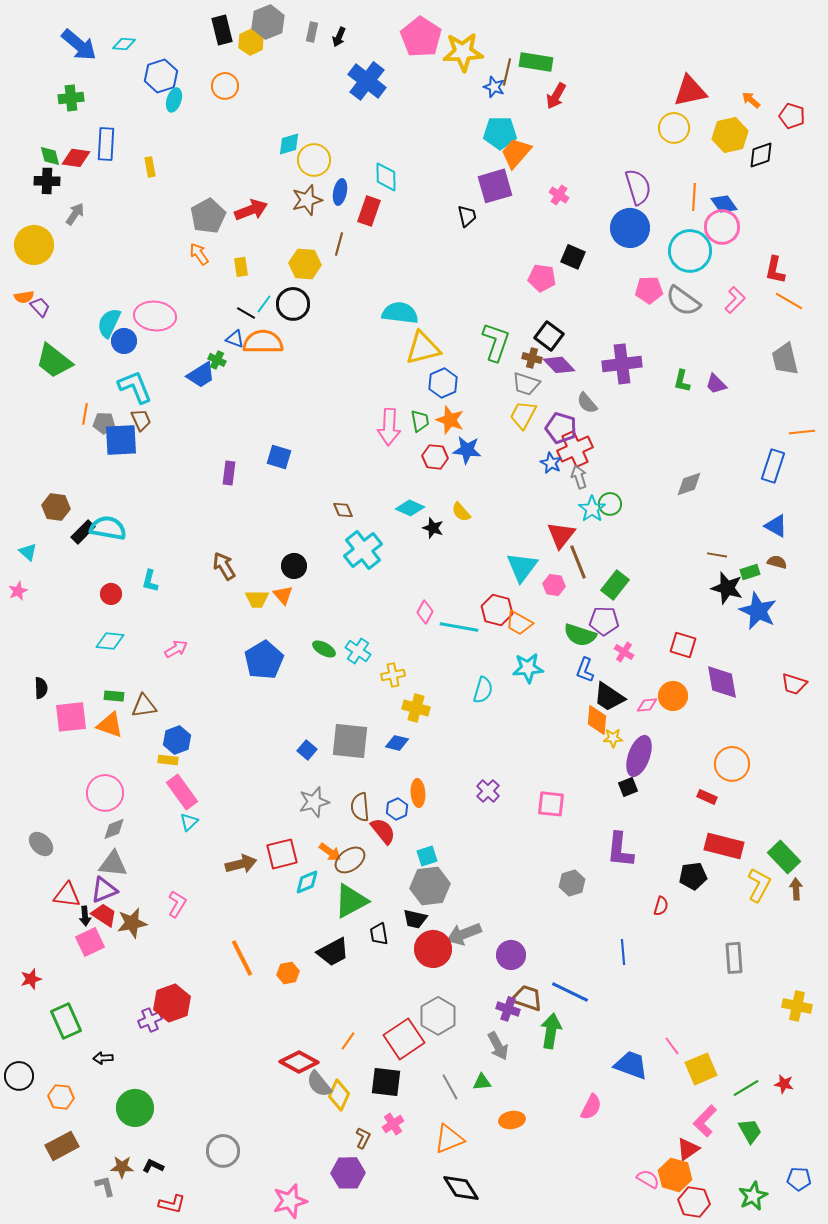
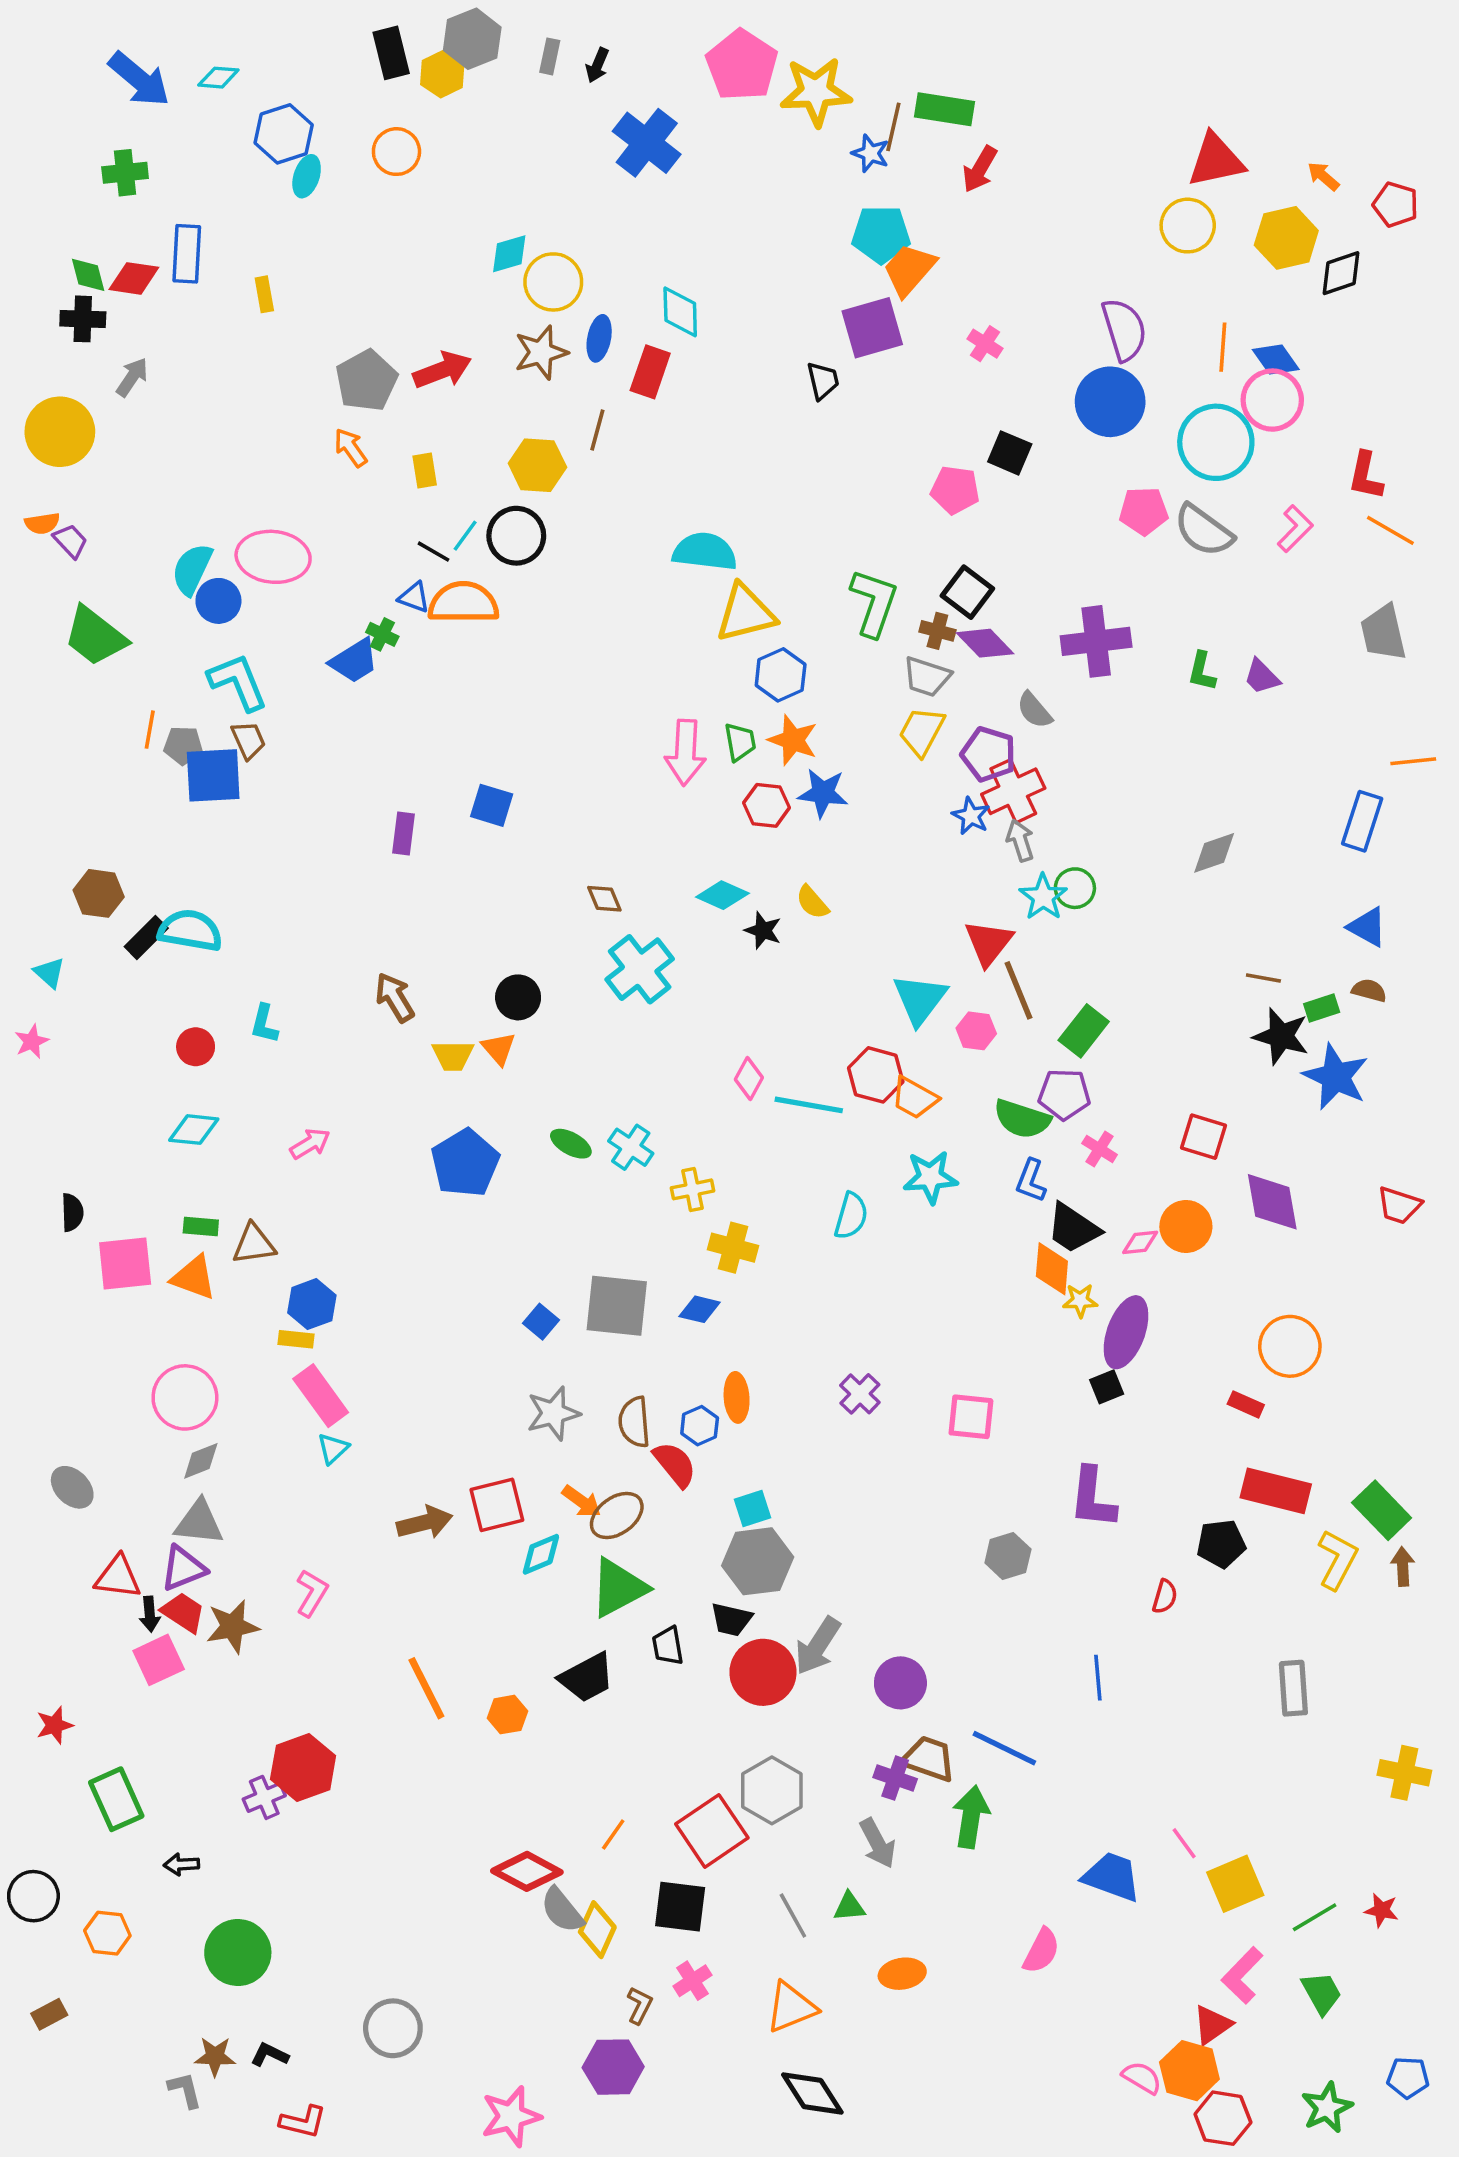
gray arrow: (464, 934) -> (818, 1646), turned -36
brown rectangle: (62, 1146) -> (49, 2014), moved, size x0.6

